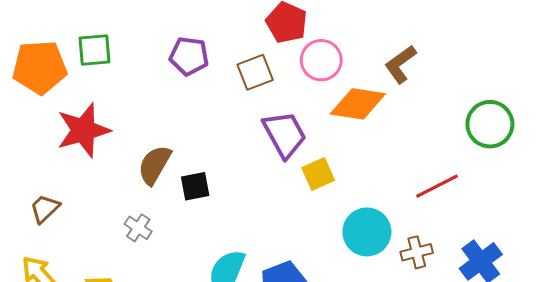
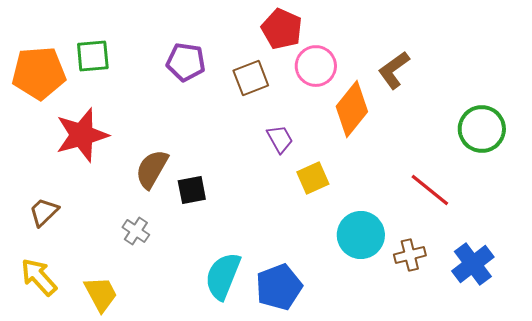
orange diamond: (358, 104) -> (352, 109), turned -60
purple trapezoid: (285, 134) -> (280, 139), size x0.6
red line: (437, 186) -> (430, 190), turned 66

